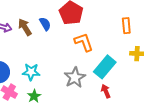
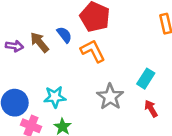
orange L-shape: (84, 42) -> (93, 51), moved
cyan rectangle: (105, 67) -> (146, 79), size x0.7

